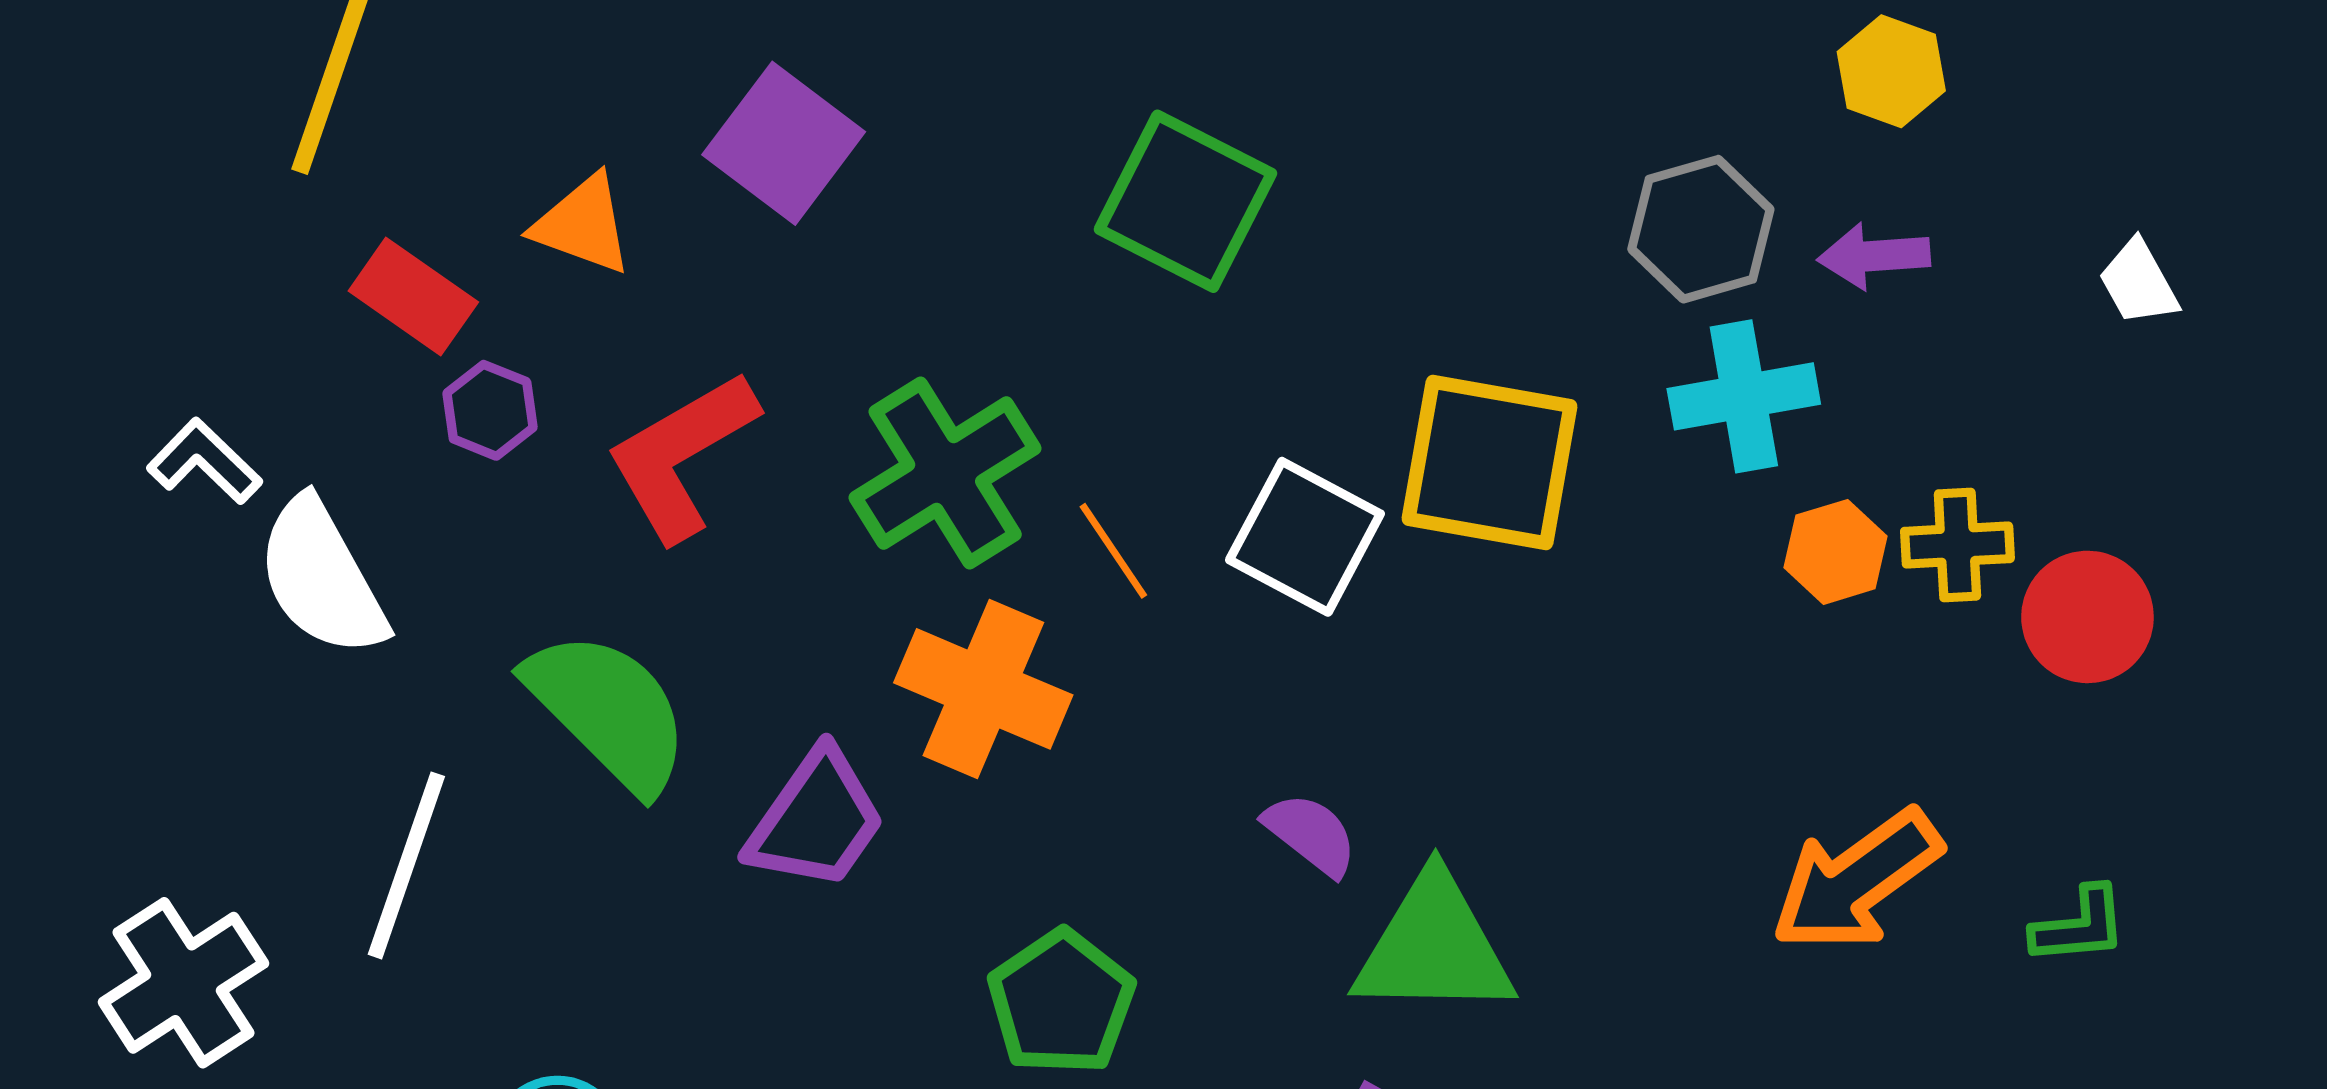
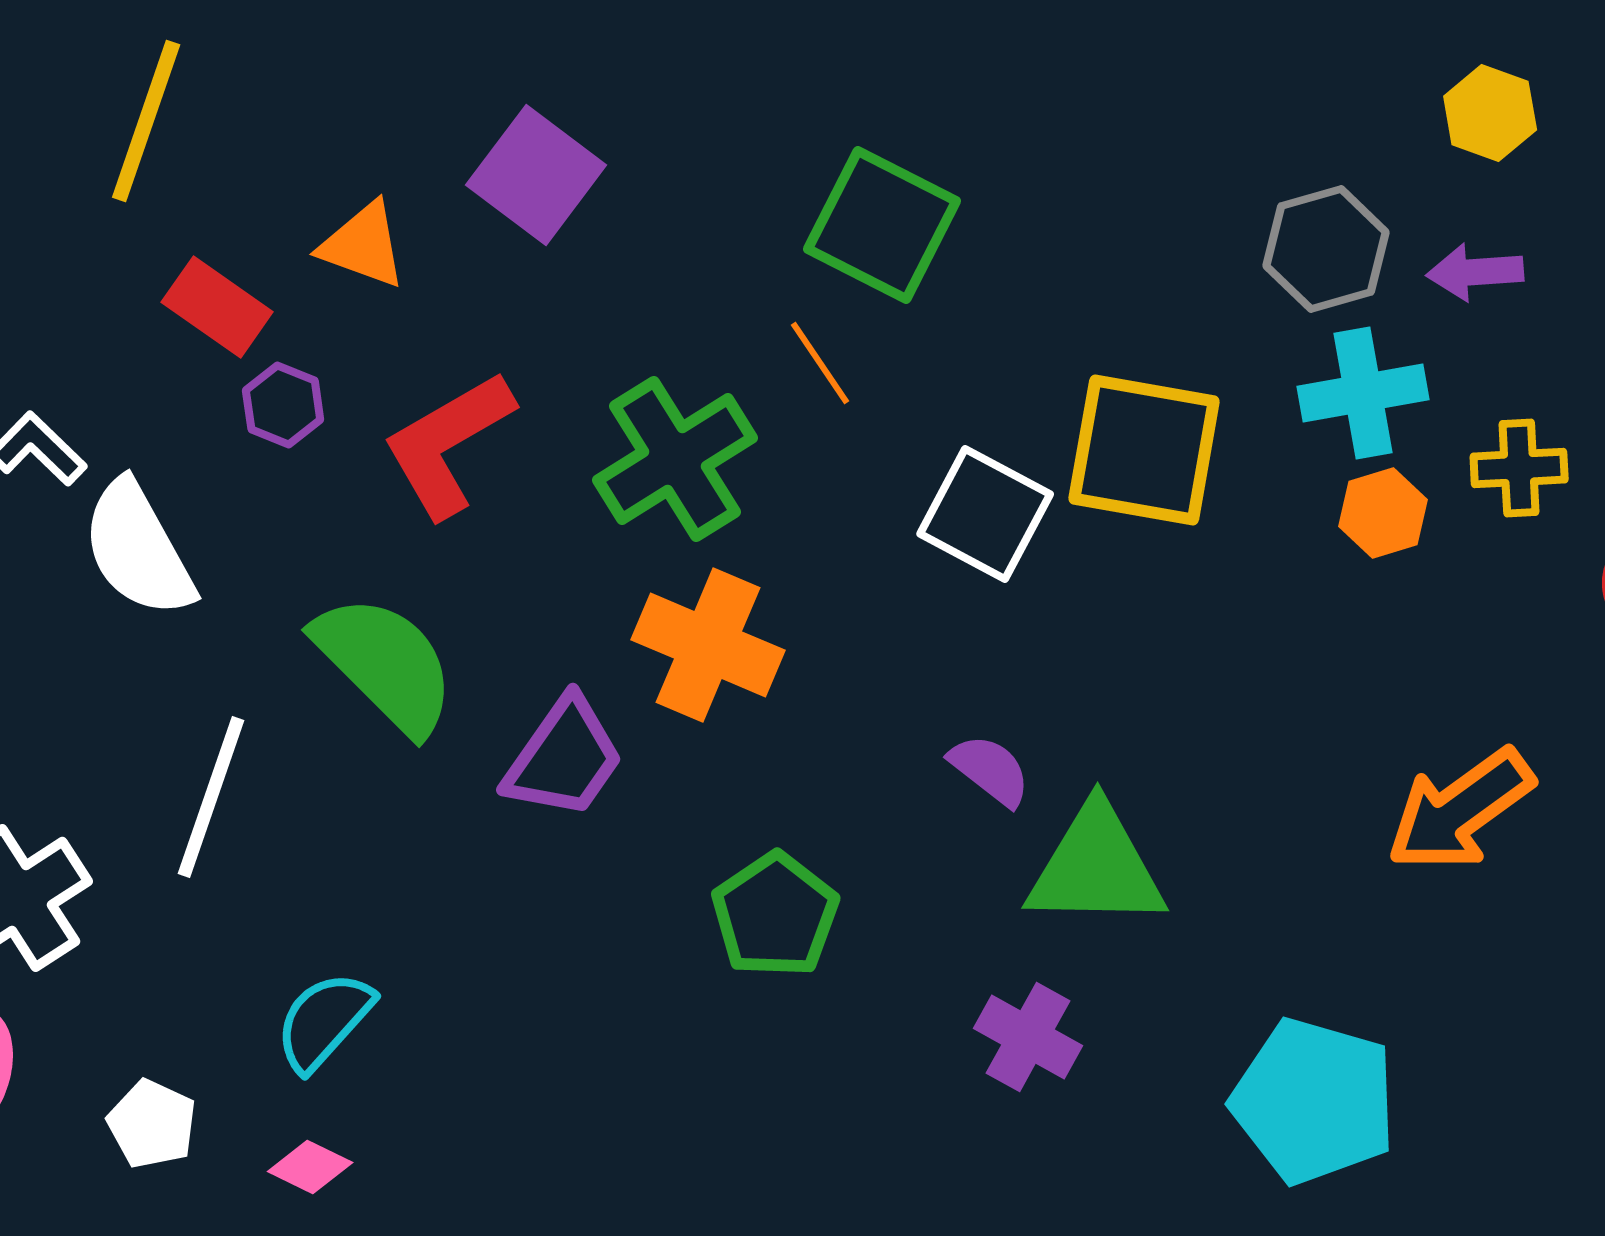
yellow cross: (1957, 545) -> (1519, 468), moved
orange line: (1113, 551) -> (820, 363), moved
orange hexagon: (1836, 552) -> (1383, 513), moved

